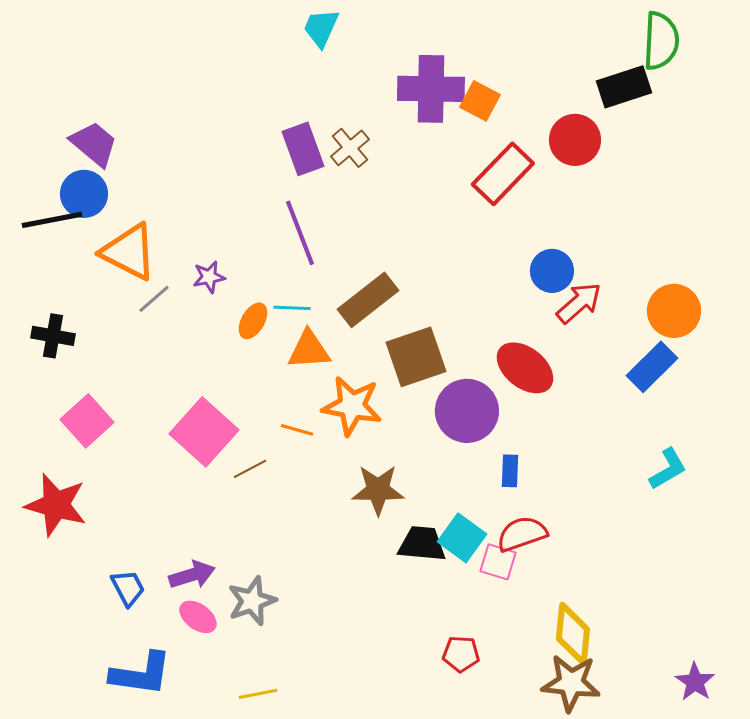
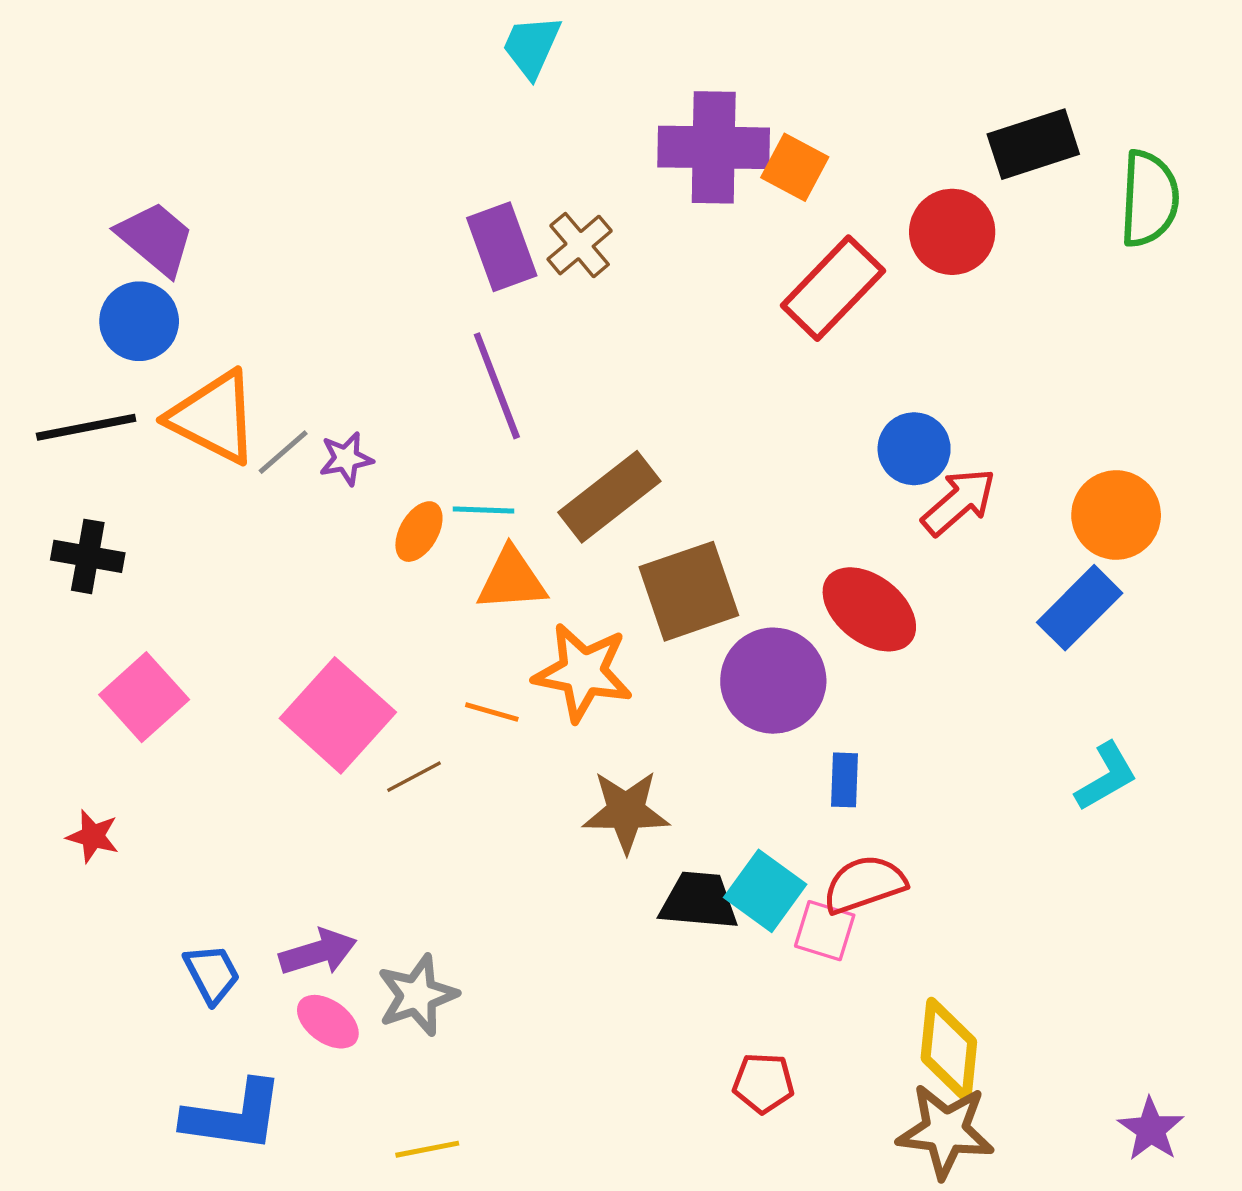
green semicircle: (661, 41) -> (1149, 199), moved
black line: (52, 220) -> (86, 427), moved
gray line: (154, 299) -> (283, 452), moved
red star: (56, 505) -> (93, 836), size x0.5

